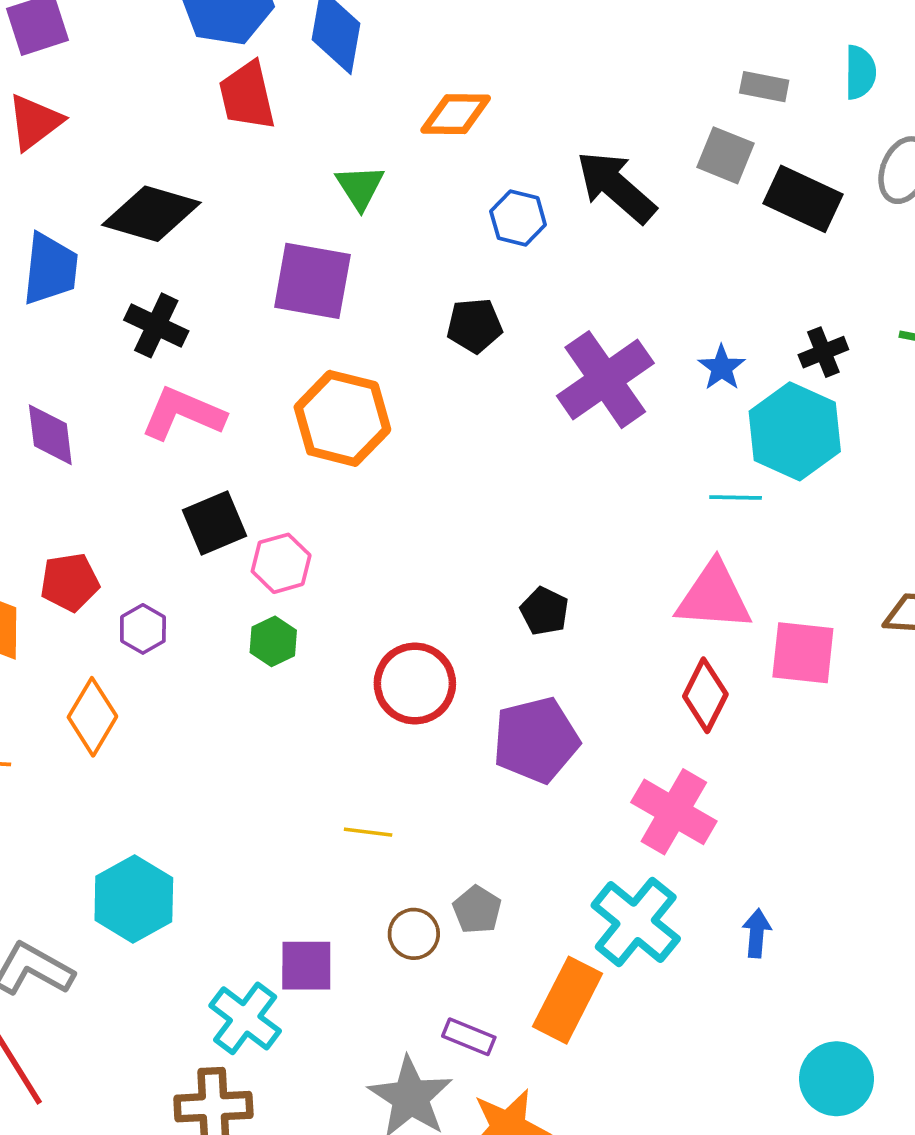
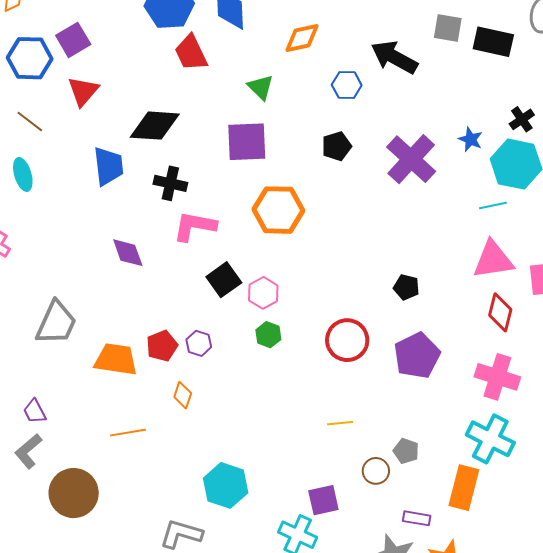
red pentagon: (70, 582) -> (162, 346), moved
orange diamond: (92, 717) -> (183, 395), size x0.7

